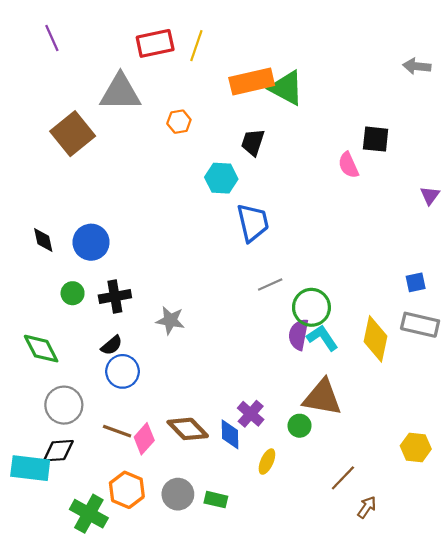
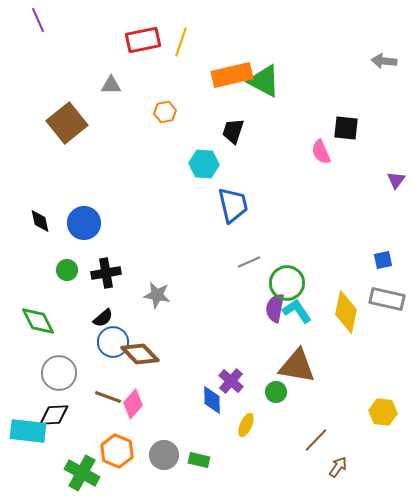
purple line: (52, 38) -> (38, 20), moved
gray triangle: (120, 92) -> (111, 85), size x0.5
brown diamond: (188, 429) -> (140, 354), moved

